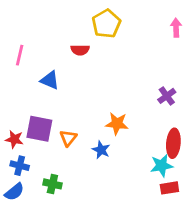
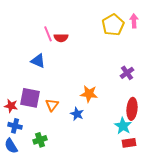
yellow pentagon: (106, 24) -> (113, 25), moved
pink line: (20, 55) -> (48, 34), moved, turned -35
cyan star: (162, 166) -> (123, 126), turned -30
green cross: (52, 184) -> (40, 140), turned -32
blue semicircle: (14, 192) -> (11, 146), turned 98

